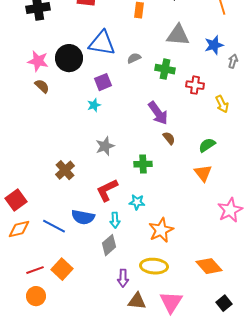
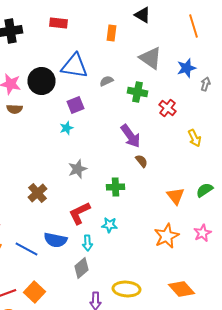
gray triangle: (178, 35) -> (150, 58), turned 30
red cross: (195, 85) -> (168, 108), turned 30
brown semicircle: (42, 86) -> (14, 109), turned 140
yellow arrow: (222, 104) -> (194, 138), moved
green semicircle: (207, 145) -> (204, 190), moved
pink star: (230, 210) -> (202, 233), size x0.7
orange star: (161, 230) -> (166, 236), moved

